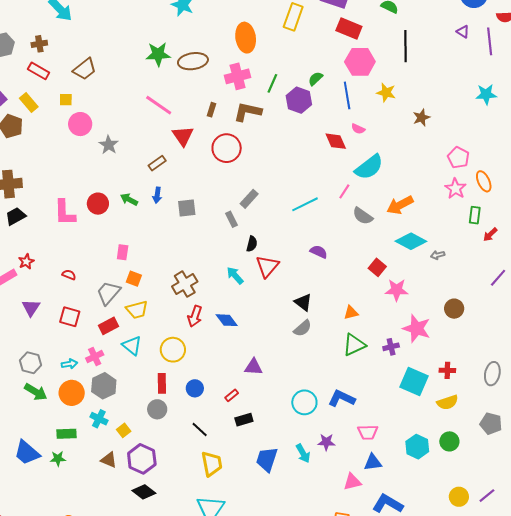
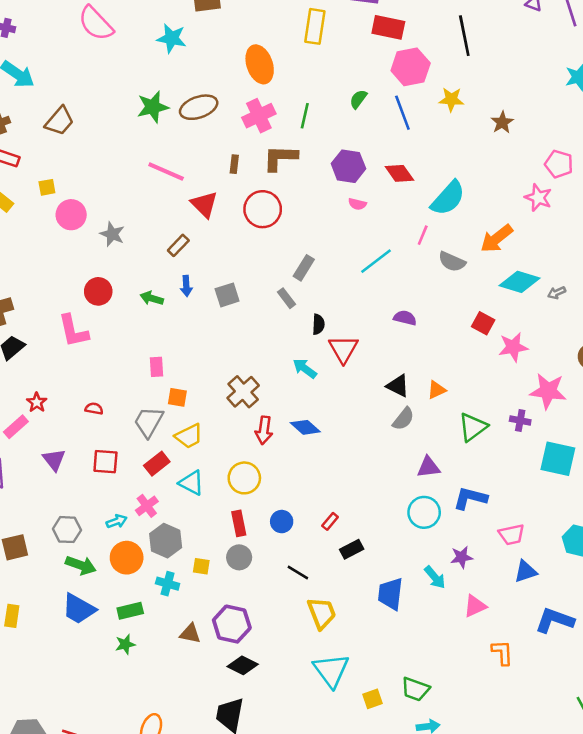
brown trapezoid: (85, 69) -> (60, 121), moved
purple hexagon: (299, 100) -> (348, 166), moved
pink semicircle: (358, 129) -> (357, 204), moved
pink star: (455, 189) -> (538, 198), moved
red circle: (98, 204) -> (98, 291), moved
orange triangle: (351, 313) -> (437, 390), moved
purple cross: (391, 347) -> (520, 421), turned 35
purple triangle: (253, 367) -> (428, 467), moved
yellow square: (124, 430) -> (201, 566), moved, turned -32
blue trapezoid: (27, 453) -> (79, 609), moved
pink triangle: (352, 482) -> (475, 606), moved

